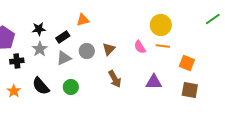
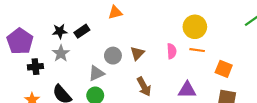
orange triangle: (83, 20) -> (115, 12), moved
black rectangle: (63, 37) -> (82, 31), moved
pink semicircle: (140, 47) -> (172, 51), turned -152
gray triangle: (64, 58) -> (96, 73), moved

